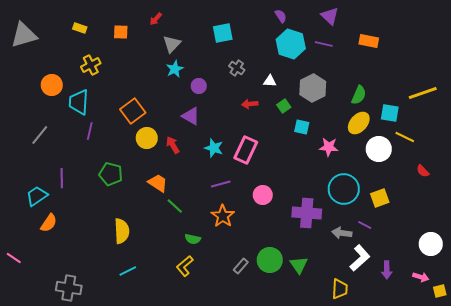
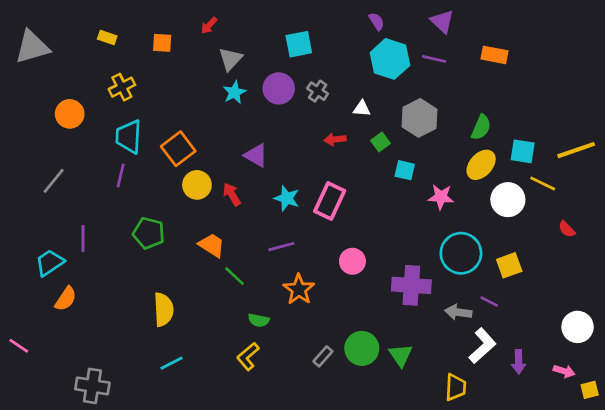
purple circle: (199, 86) -> (279, 88), moved, size x1.5
yellow line: (423, 93) -> (576, 150), moved
cyan trapezoid: (79, 102) -> (129, 137), moved
purple line: (221, 184) -> (281, 247), moved

